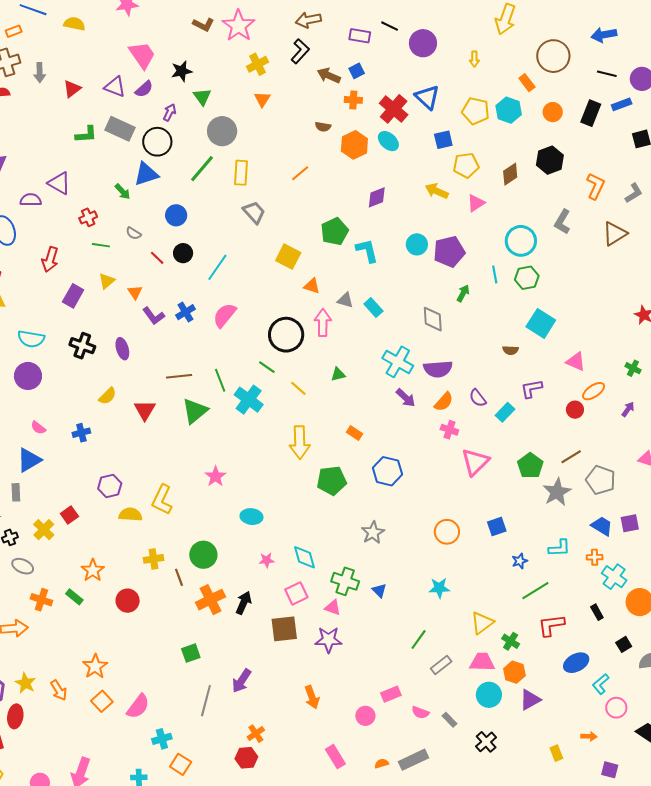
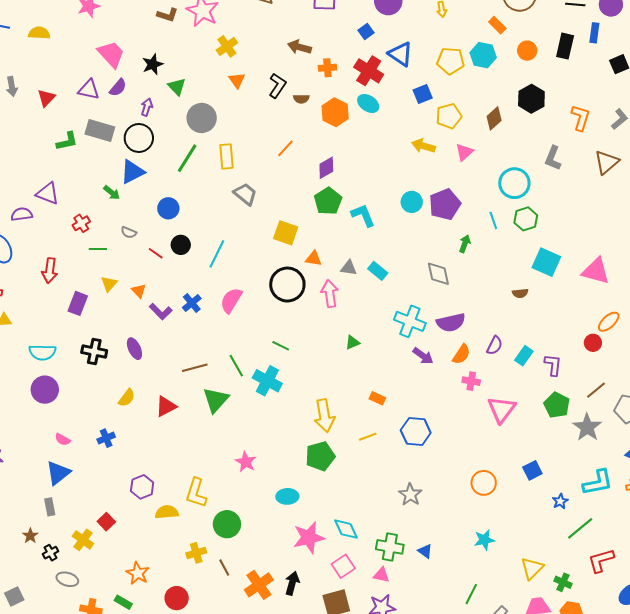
black L-shape: (300, 51) -> (278, 86), moved
blue square: (357, 71) -> (366, 32), moved
blue rectangle: (622, 104) -> (594, 33), turned -54
purple diamond: (377, 197) -> (326, 168), moved
black circle: (286, 335) -> (287, 285), moved
pink triangle: (576, 362) -> (596, 271), moved, size x1.4
yellow line: (298, 388) -> (368, 437), moved, turned -54
purple L-shape: (531, 389) -> (553, 365), moved, turned 115
purple semicircle: (478, 398) -> (495, 346), turned -108
red triangle: (145, 410) -> (166, 406), turned 40
green pentagon: (332, 481) -> (320, 456), moved
cyan L-shape: (559, 548) -> (598, 483), size x1.4
green circle: (203, 555) -> (227, 524), moved
pink star: (267, 560) -> (309, 538), size x2.0

